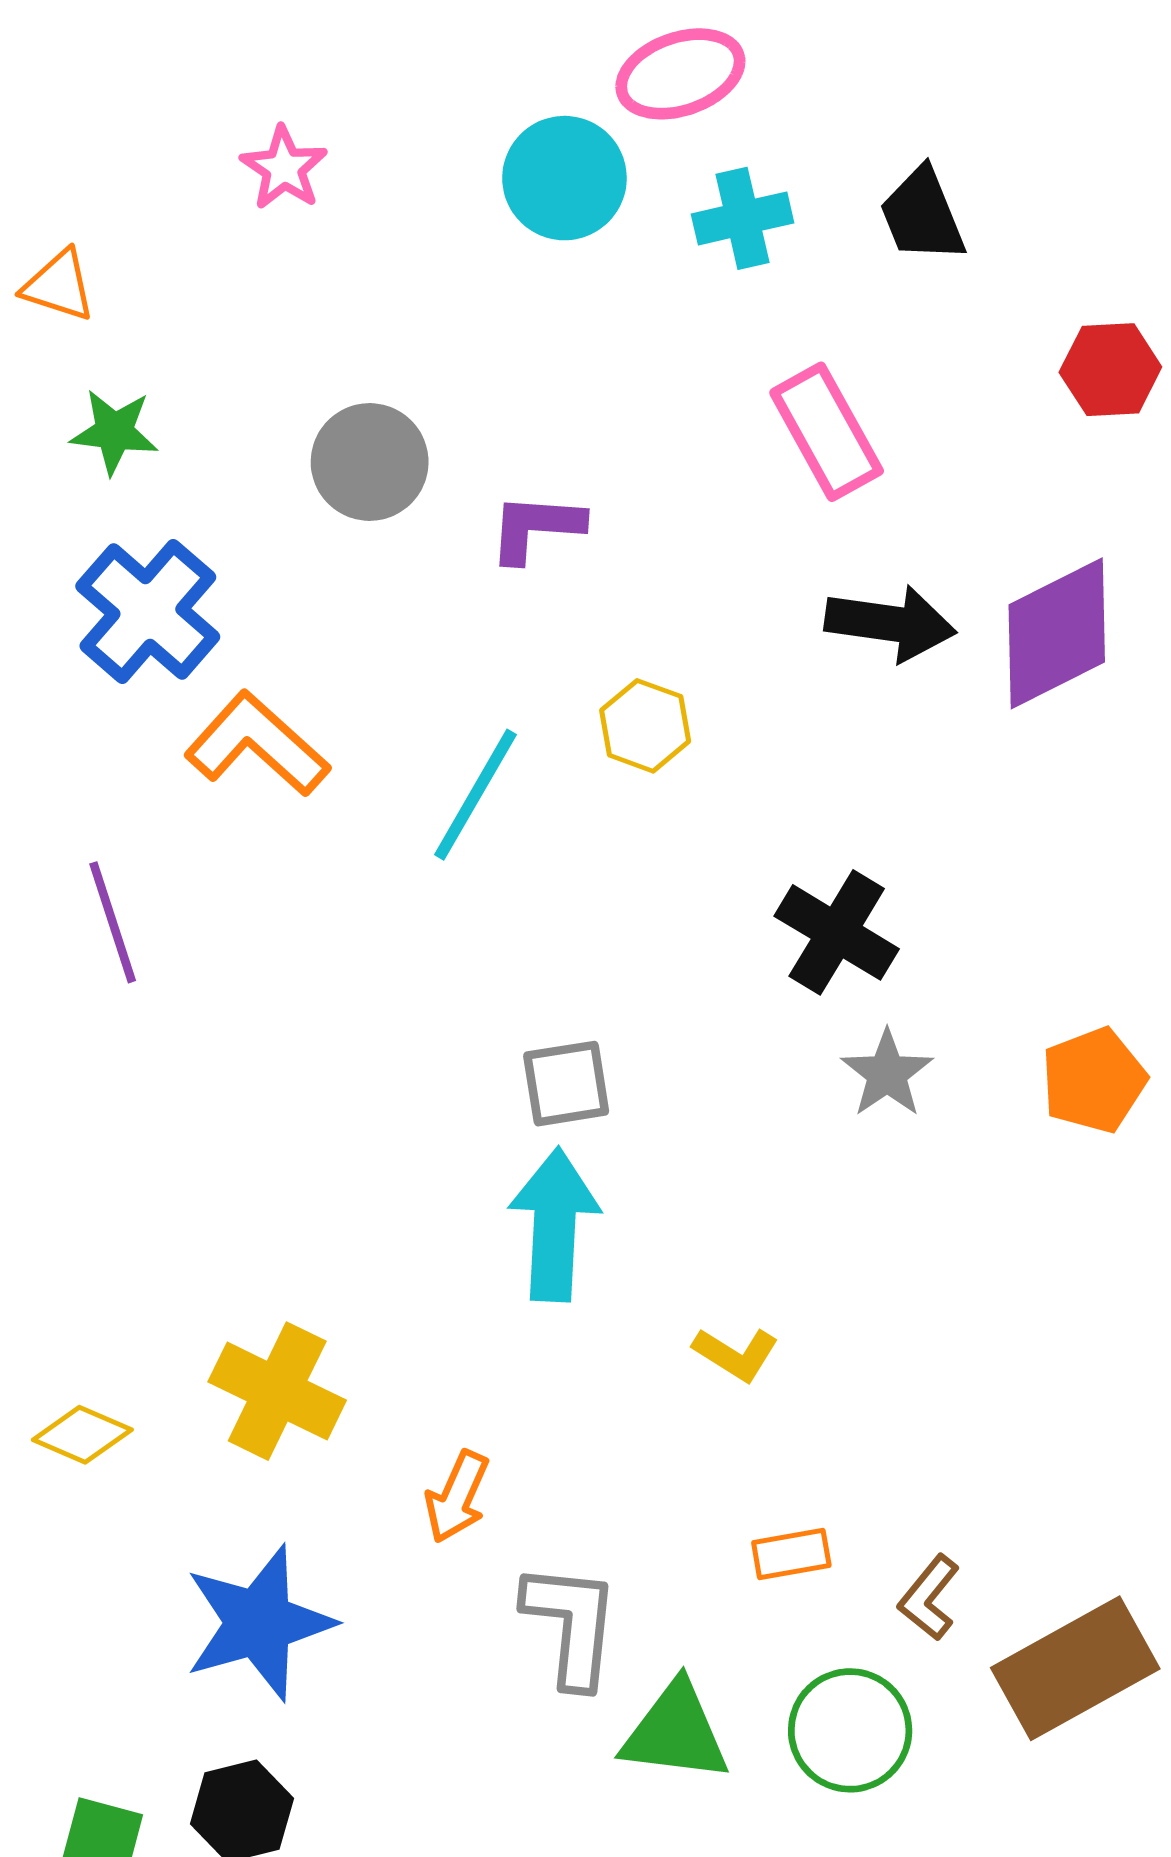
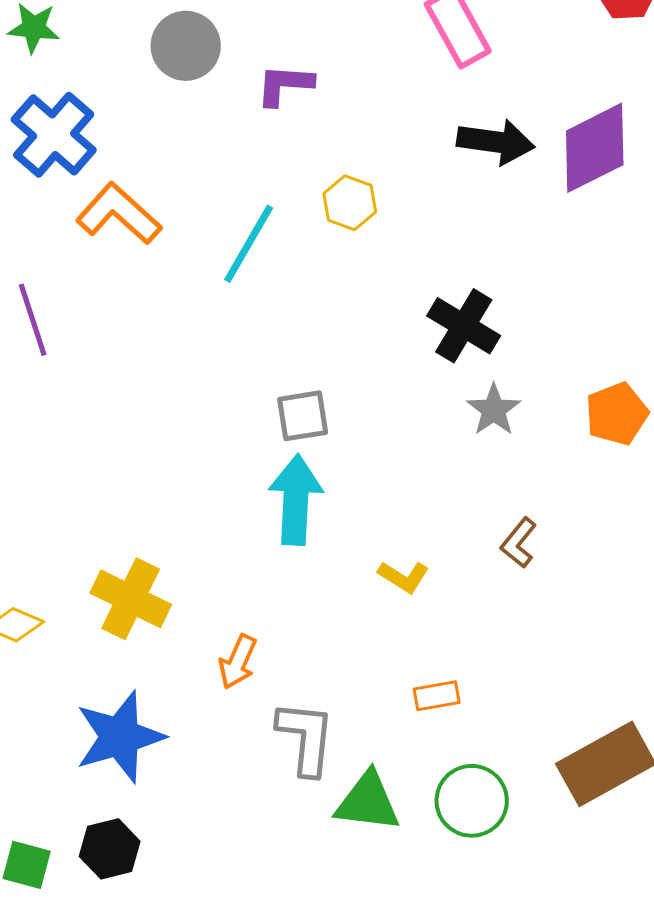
brown L-shape: (929, 1598) -> (519, 543), moved

